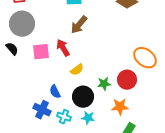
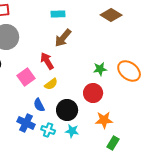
pink square: (41, 52) -> (26, 77), moved, turned -30
yellow semicircle: (77, 70) -> (51, 84), moved
red circle: (127, 80) -> (93, 93), moved
green star: (104, 84) -> (100, 69), moved

